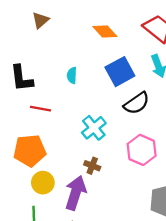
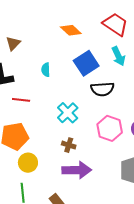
brown triangle: (40, 20) -> (13, 43), moved
black semicircle: (137, 103) -> (102, 89), turned 35
purple arrow: (76, 193) -> (77, 170), moved, turned 76

